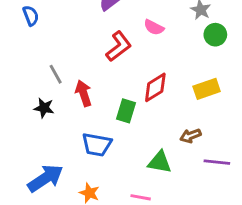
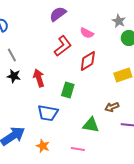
gray line: (56, 74) -> (12, 55), moved
red diamond: (155, 87) -> (88, 61), moved
black star: (44, 108) -> (14, 76), moved

